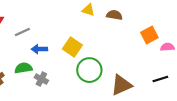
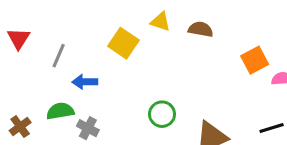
gray line: (22, 32) -> (59, 56), turned -42
yellow square: (72, 47) -> (123, 43), moved
green circle: (89, 70) -> (162, 114), size x0.7

